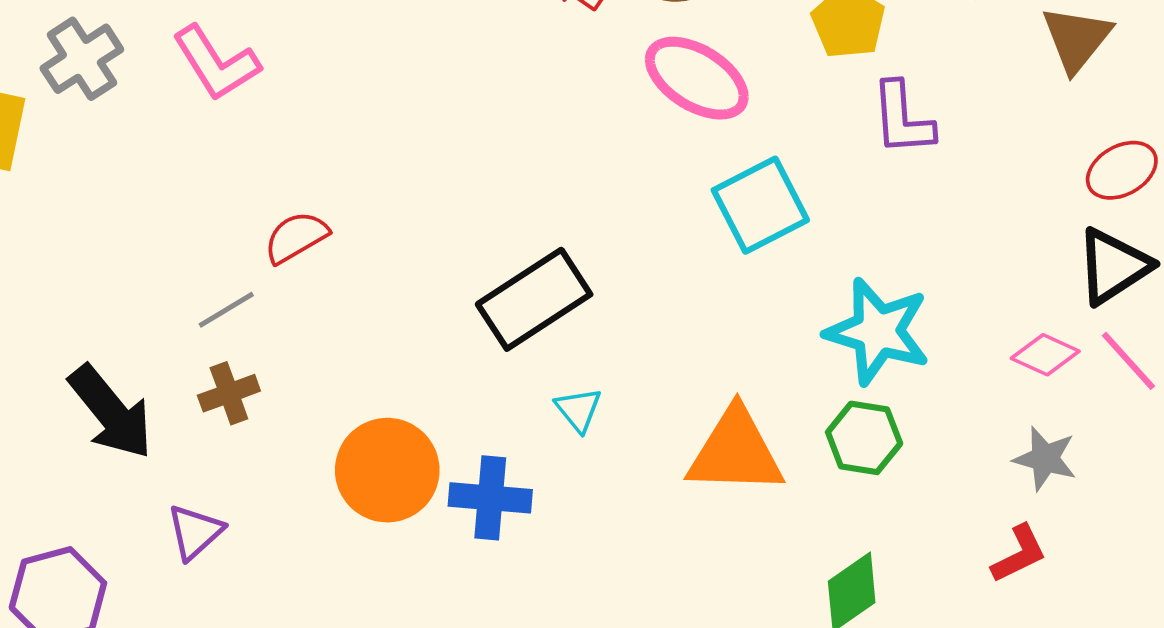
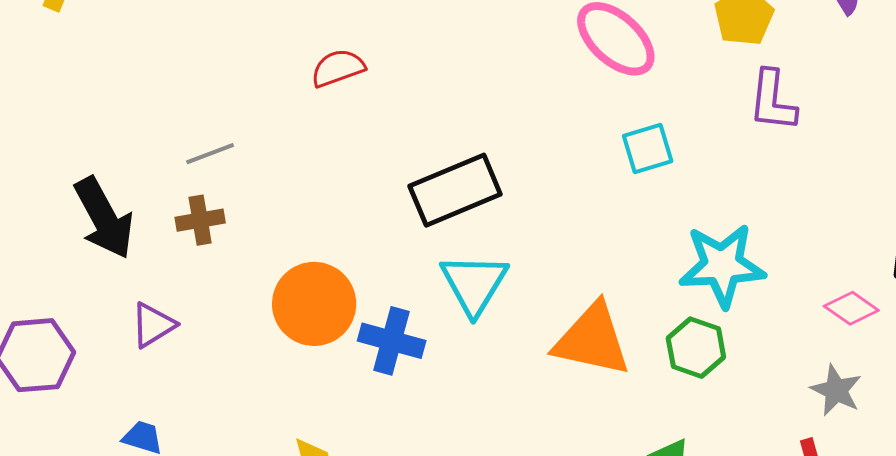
cyan square: (760, 205) -> (648, 148), size x0.7
red semicircle: (296, 237) -> (338, 68), moved
cyan star: (878, 331) -> (722, 265), turned -30
cyan triangle: (578, 410) -> (474, 284), size x1.8

